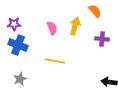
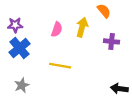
pink semicircle: (52, 28) -> (57, 29), turned 40
blue cross: (18, 45) -> (20, 48), turned 30

